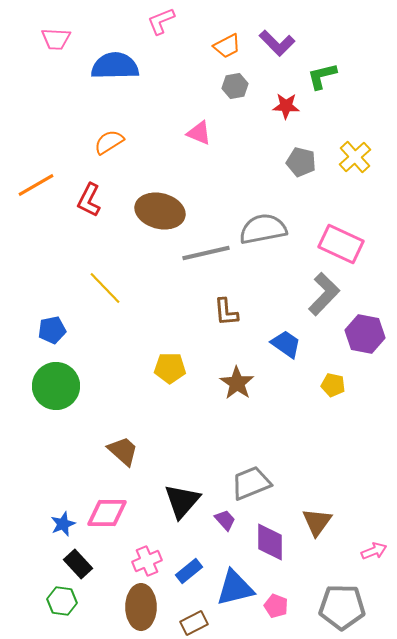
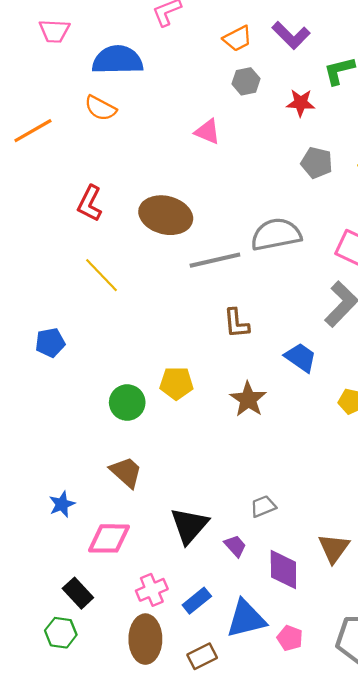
orange semicircle: (109, 142) -> (100, 108), moved, turned -120
orange line: (36, 185) -> (33, 131), moved
yellow line: (105, 288) -> (101, 275), moved
green circle: (56, 386) -> (127, 403), moved, size x0.7
gray trapezoid: (251, 483) -> (263, 506), size x0.6
blue star: (63, 524) -> (62, 504), moved

